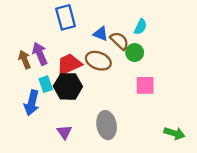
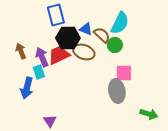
cyan semicircle: (140, 27) -> (120, 23), size x1.6
purple arrow: (40, 54) -> (42, 57), moved
black hexagon: (68, 86) -> (68, 38), moved
gray ellipse: (107, 125) -> (117, 91), moved
purple triangle: (64, 132) -> (50, 121), moved

